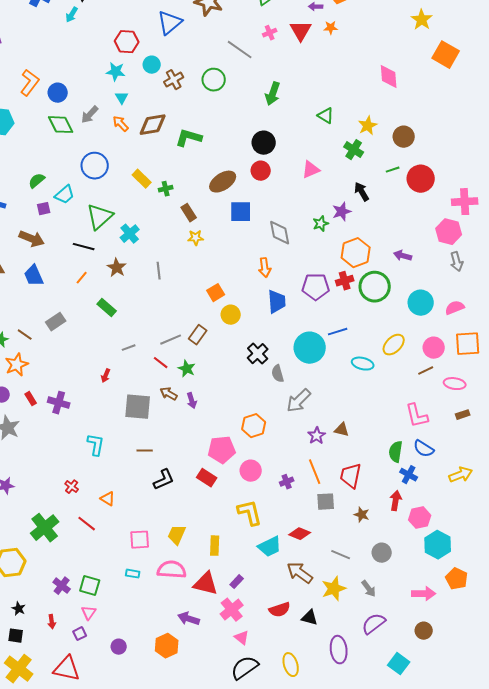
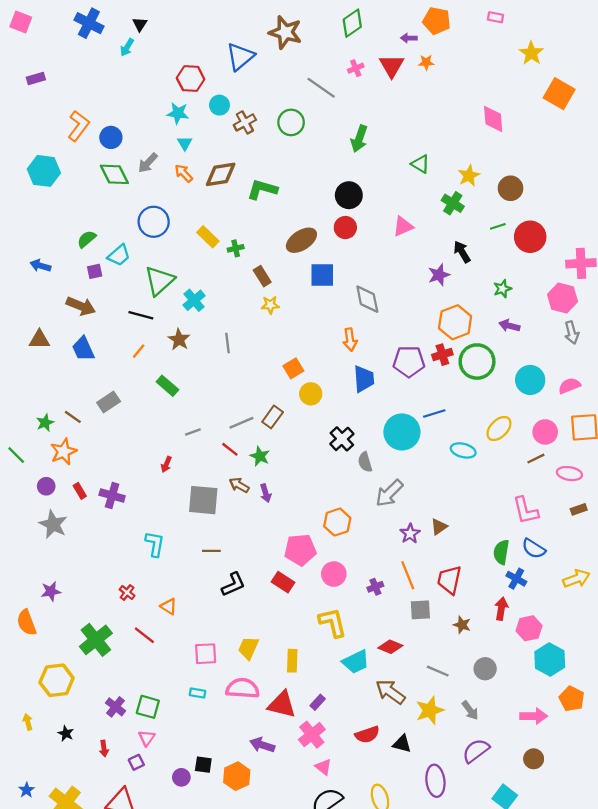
green star: (321, 224) -> (502, 289), moved
brown triangle: (342, 430) -> (439, 527), turned -49
black square: (16, 636) -> (203, 765), moved

